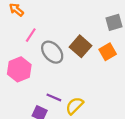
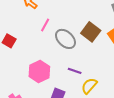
pink hexagon: (19, 69) -> (39, 71), moved
purple line: (54, 97) -> (75, 71), moved

